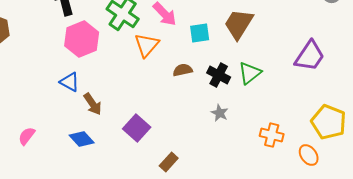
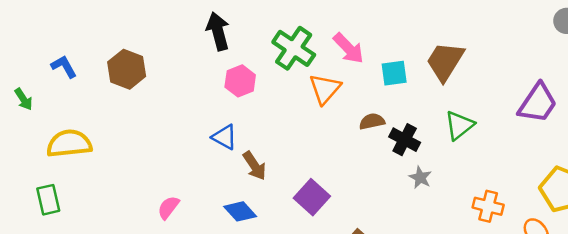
pink hexagon: (82, 39) -> (240, 81), size x0.7
black cross: (219, 75) -> (405, 140), moved

